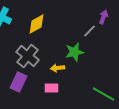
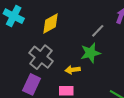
gray line: (90, 31) -> (98, 31), moved

